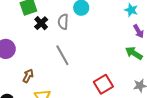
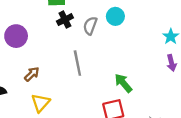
green arrow: (134, 53) -> (123, 83), moved

